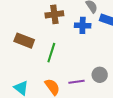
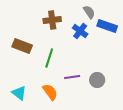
blue cross: (83, 25) -> (80, 31), turned 35
purple line: (77, 82) -> (72, 77), moved

